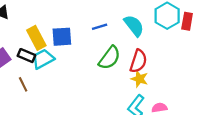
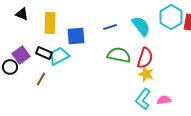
yellow rectangle: (36, 38) -> (50, 23), moved, turned 30
green semicircle: (110, 58) -> (119, 55), turned -115
brown line: (23, 84) -> (41, 79), turned 56

